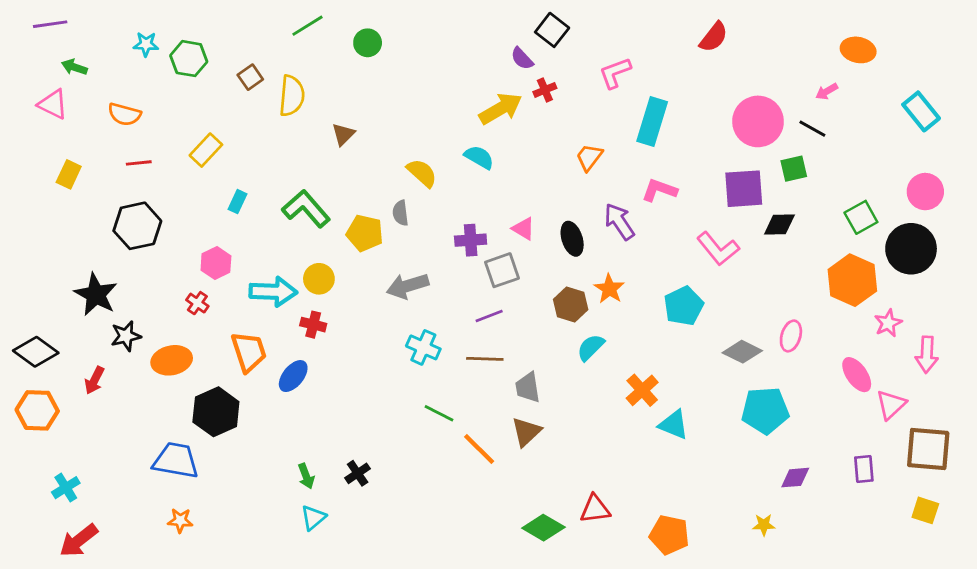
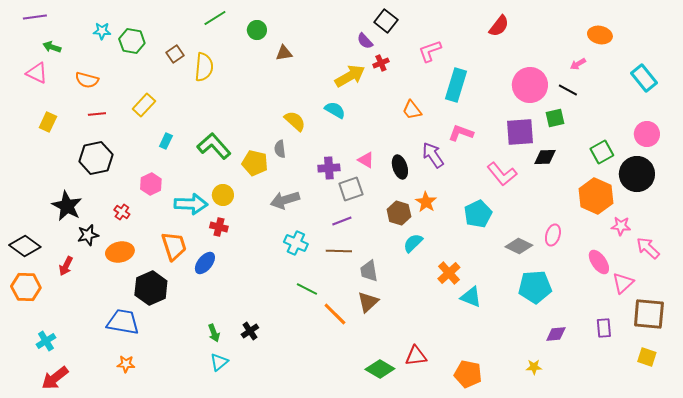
brown triangle: (343, 134) -> (284, 53), moved, turned 36
orange trapezoid: (589, 157) -> (412, 110), turned -75
red cross: (197, 303) -> (122, 212), moved
pink star: (888, 323) -> (621, 226), turned 30
pink arrow: (927, 355) -> (648, 248), turned 130

